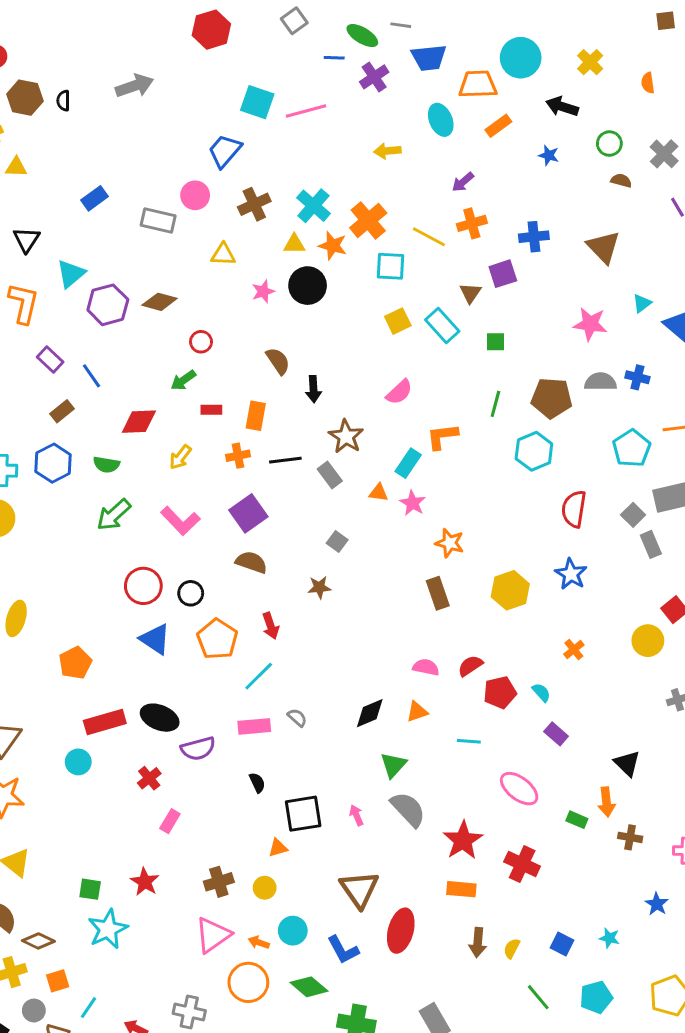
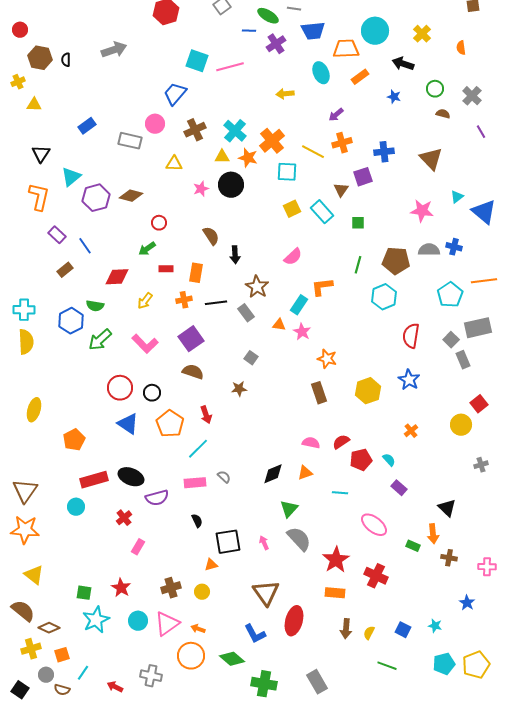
blue hexagon: (53, 463) -> (71, 321), moved
cyan circle: (293, 931) -> (138, 621), moved
green line: (538, 997) -> (387, 666), turned -30
cyan pentagon: (596, 997) -> (444, 664), moved

